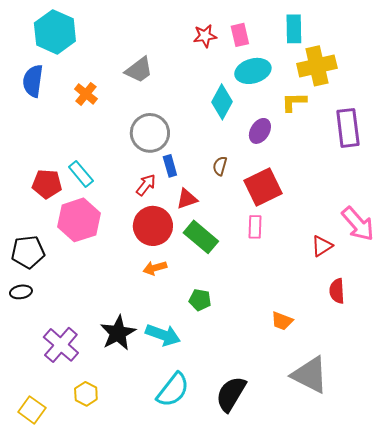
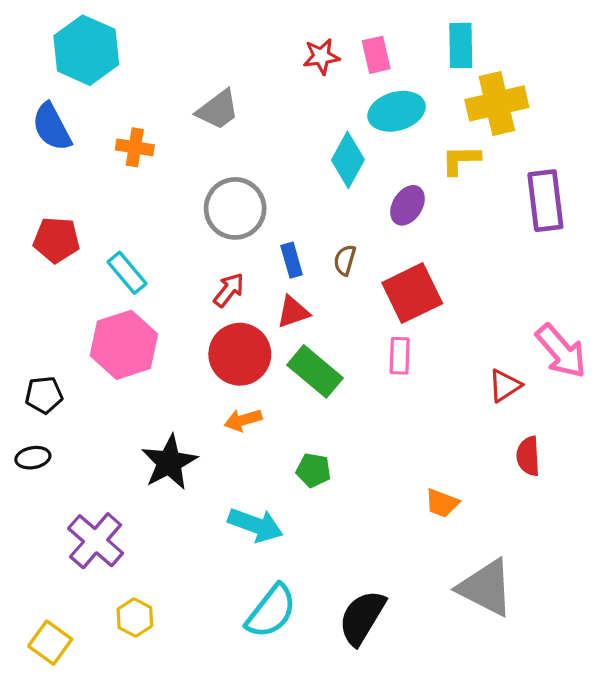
blue semicircle: (33, 81) -> (52, 127), turned -36
orange cross: (86, 94) -> (135, 147), turned -30
blue rectangle: (170, 166) -> (292, 260), moved
red pentagon: (47, 184) -> (56, 240), moved
black pentagon: (28, 252) -> (44, 395), size x0.7
black star: (118, 333) -> (169, 462), moved

